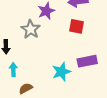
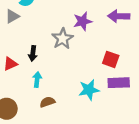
red square: (77, 26) -> (111, 59), moved

